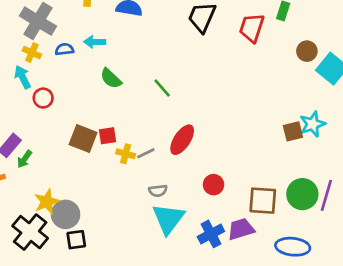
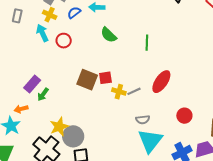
blue semicircle: (64, 49) -> (74, 13), turned -32
green line: (162, 88) -> (147, 43), turned 42
red circle: (43, 98) -> (64, 41), moved

